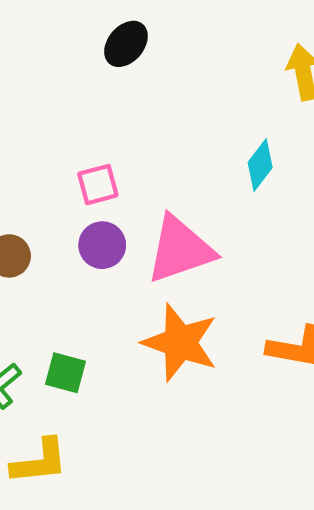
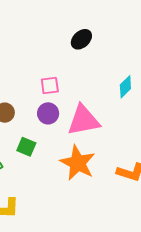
black ellipse: (126, 44) -> (81, 39), moved
green square: (65, 373) -> (26, 147), moved

